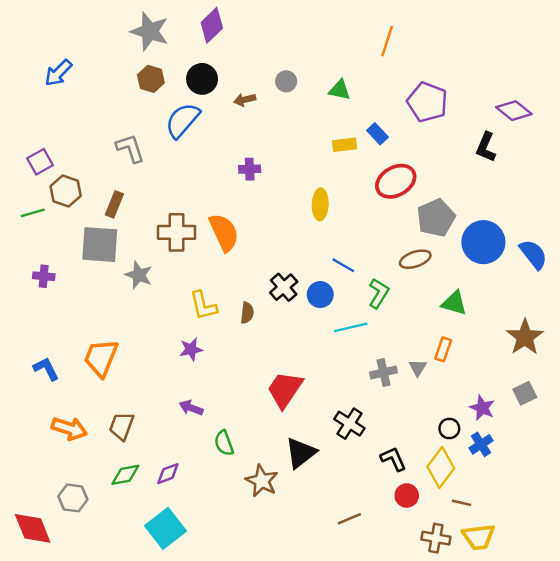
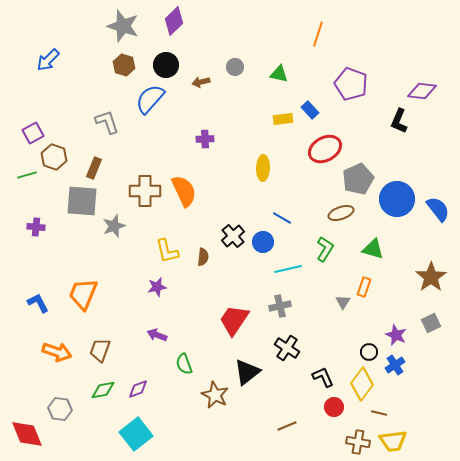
purple diamond: (514, 111) -> (422, 91), turned -32
gray star: (139, 275) -> (114, 226), turned 30
green L-shape: (379, 293) -> (325, 249), moved
gray cross: (384, 372) -> (280, 306), moved

